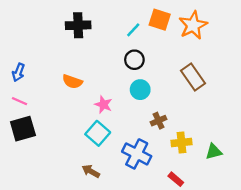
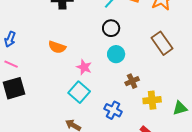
blue cross: (137, 154) -> (113, 110), size x0.7

